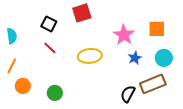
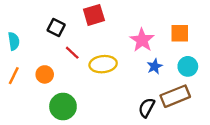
red line: (50, 48) -> (72, 53), moved
orange circle: (23, 86) -> (45, 74), moved
green circle: (55, 93) -> (63, 106), size x1.5

